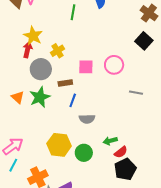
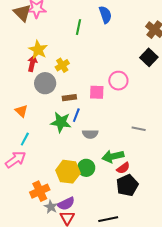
pink square: (86, 67) -> (97, 92), moved
gray line: (136, 93) -> (139, 129), moved
green star: (40, 97) -> (61, 122), moved, turned 30
green arrow: (110, 141) -> (113, 156), size x1.5
yellow hexagon: (59, 145) -> (68, 172), moved
cyan line: (13, 165) -> (25, 139), moved

